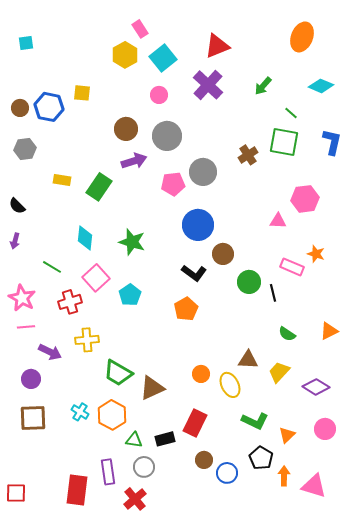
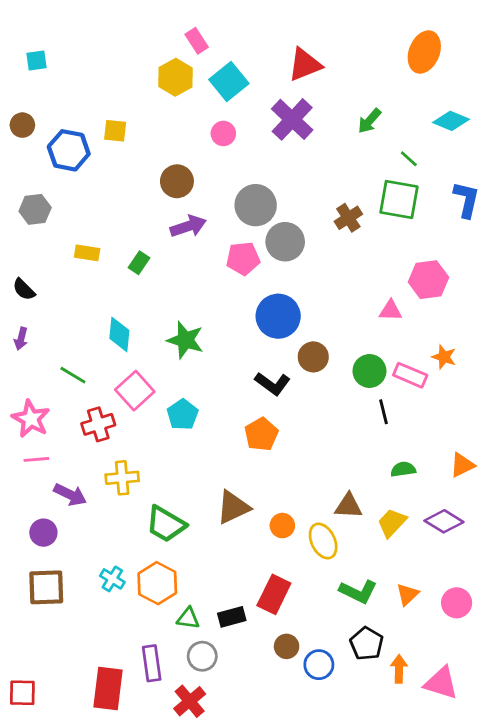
brown circle: (20, 108) -> (22, 125), moved
gray circle: (167, 136) -> (256, 205), moved
green rectangle: (99, 187) -> (139, 263), size x0.6
green circle: (249, 282) -> (369, 371), moved
green semicircle: (287, 334) -> (403, 469), turned 138
purple diamond: (316, 387) -> (444, 521), moved
brown triangle: (152, 388) -> (233, 507), moved
orange triangle: (287, 435) -> (407, 594), moved

